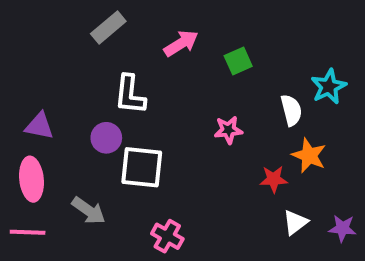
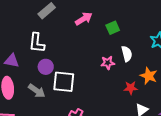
white L-shape: (130, 94) -> (37, 43), moved
white semicircle: (291, 110) -> (127, 54), moved
gray arrow: (89, 211) -> (37, 91), moved

